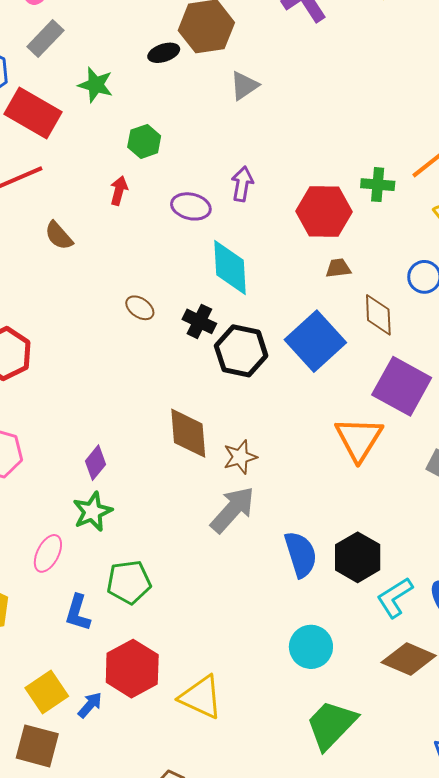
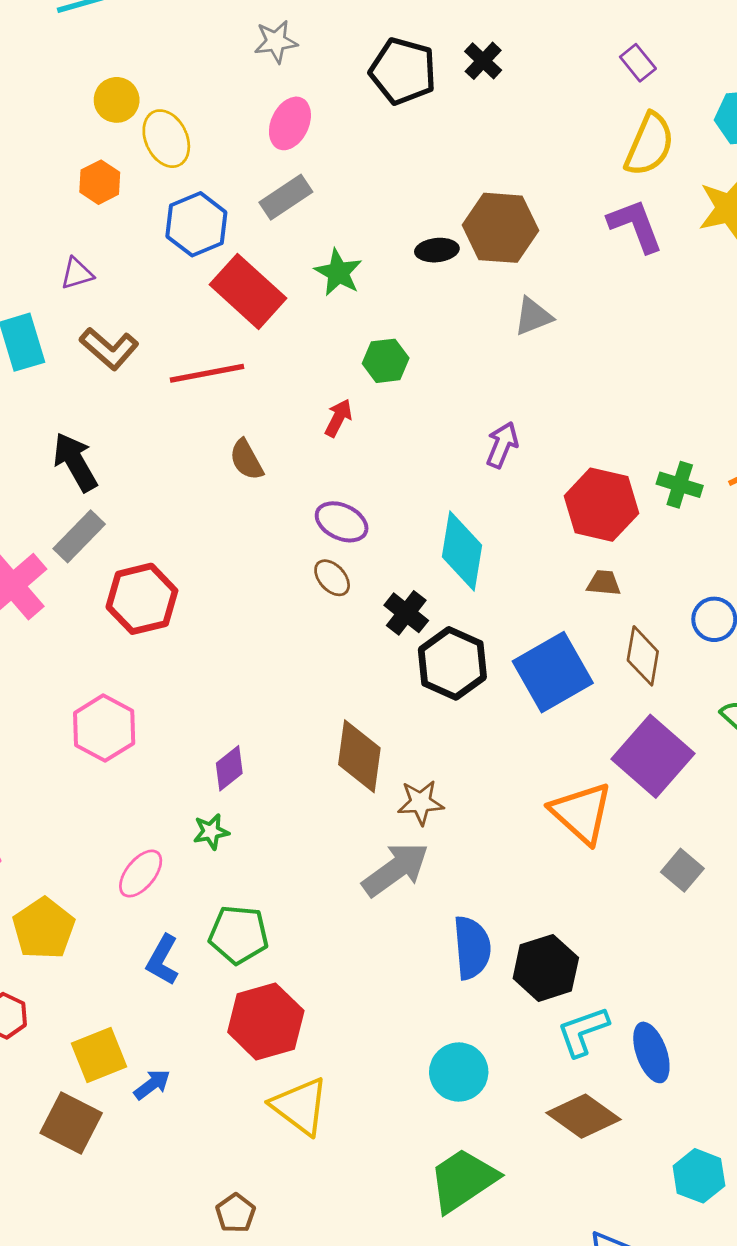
purple ellipse: (191, 206) -> (342, 522), moved
orange triangle: (359, 439) -> (581, 813), turned -32
green star: (92, 512) -> (211, 832), size x0.7
red hexagon: (132, 669) -> (266, 1021), moved

